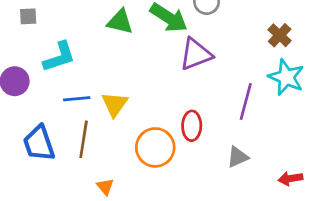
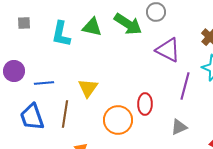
purple triangle: (196, 54) -> (168, 50), moved, turned 48
cyan L-shape: (59, 57) -> (61, 34), moved, turned 120
blue line: (77, 99) -> (44, 83), moved

